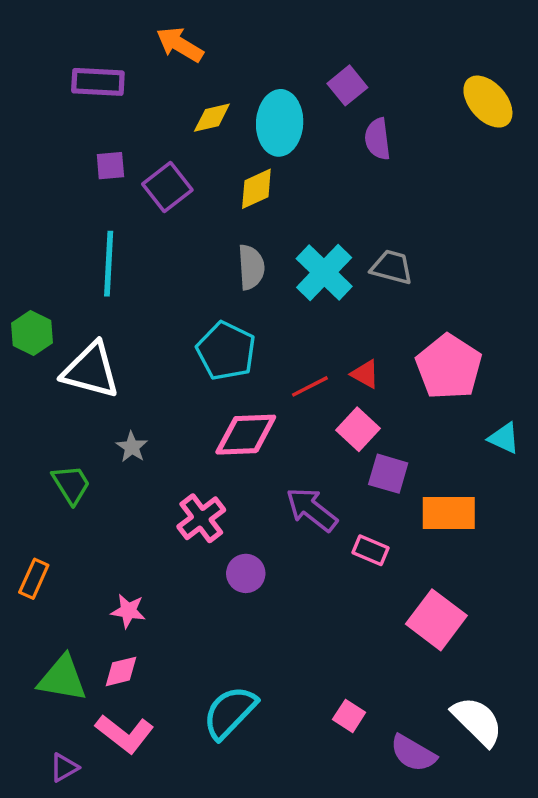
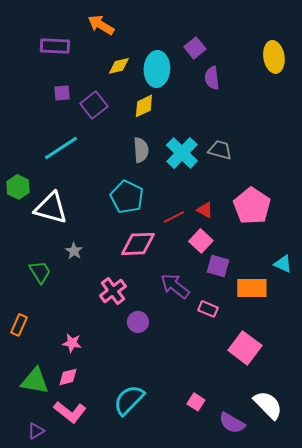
yellow ellipse: (488, 102) -> (274, 57), turned 32
cyan line: (109, 264) -> (61, 148), turned 54
cyan triangle: (504, 438) -> (283, 264), moved

